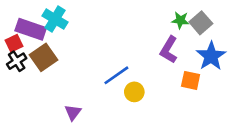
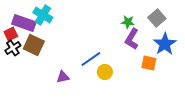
green star: (180, 20) -> (128, 22), moved
brown square: (43, 57) -> (34, 45), turned -30
purple triangle: (73, 112) -> (63, 77), moved, turned 40

